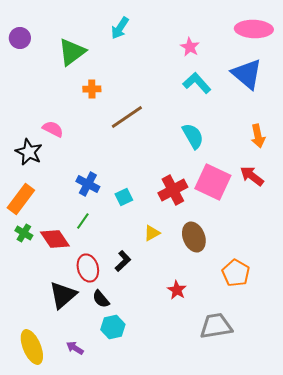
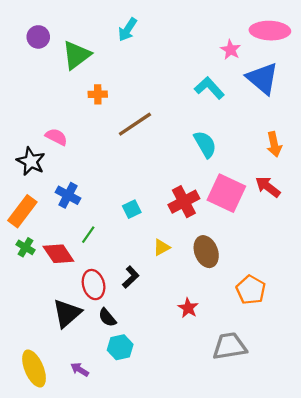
purple circle: (20, 38) -> (38, 37), moved
pink star: (190, 47) -> (231, 50), moved
blue cross: (88, 184) -> (68, 195), moved

